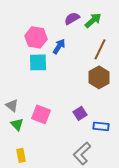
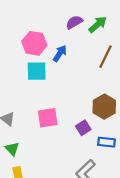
brown hexagon: (99, 77) -> (104, 107), moved
pink square: (41, 114) -> (48, 118), moved, turned -30
green triangle: (17, 124) -> (12, 149), moved

